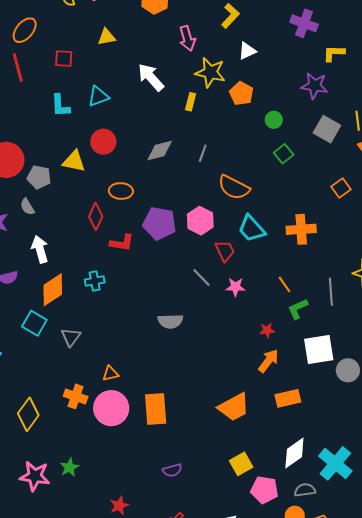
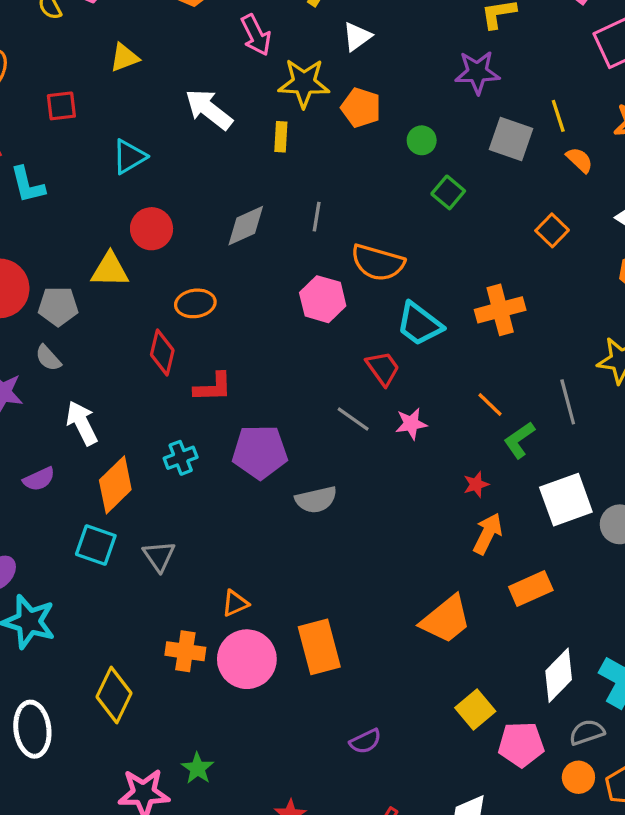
cyan L-shape: (60, 106) -> (28, 185), moved
pink hexagon: (200, 221) -> (323, 299), moved
purple pentagon: (159, 223) -> (260, 452), moved

